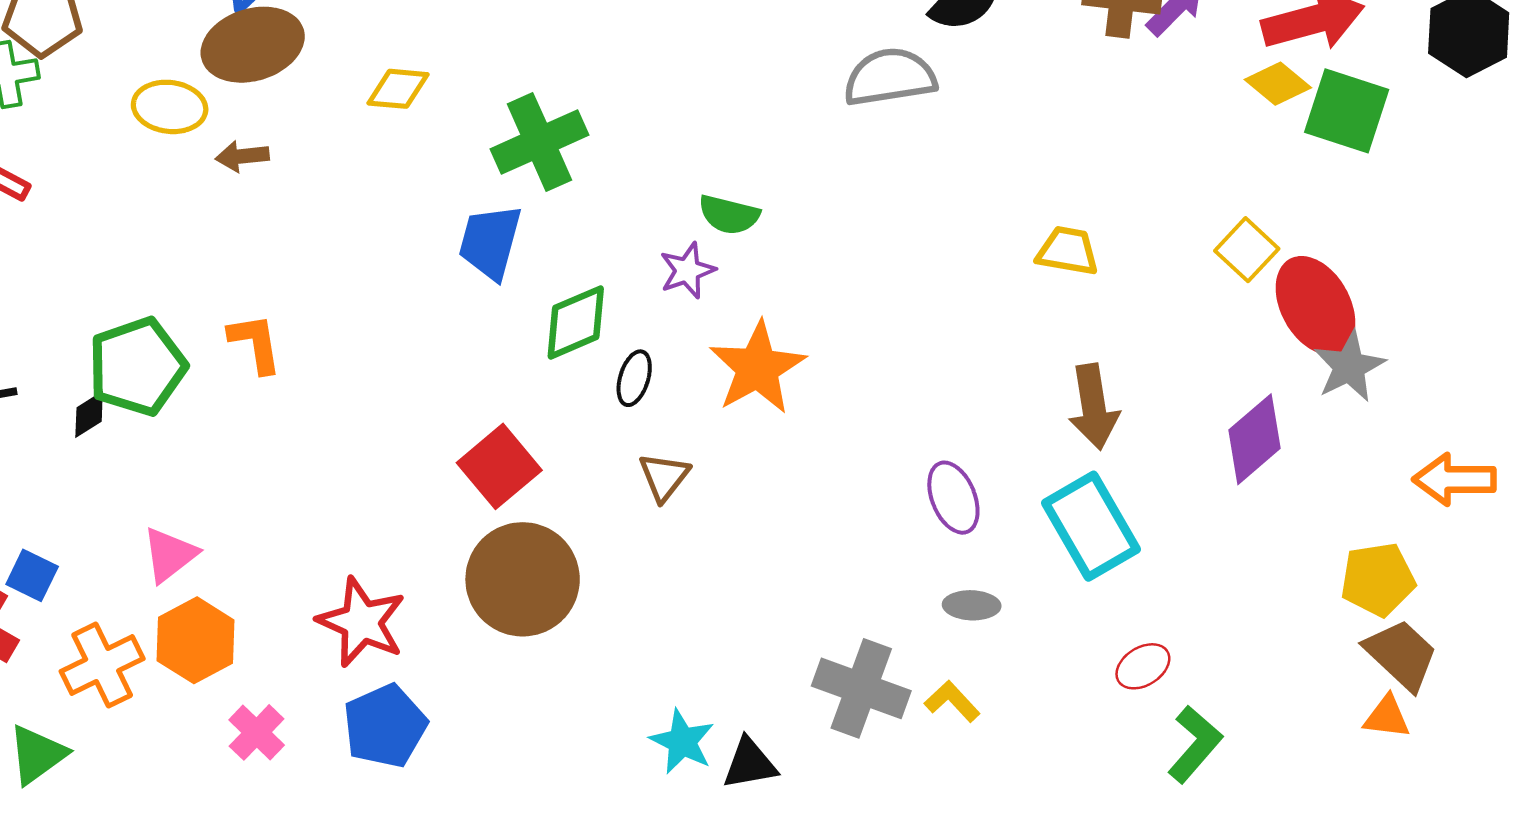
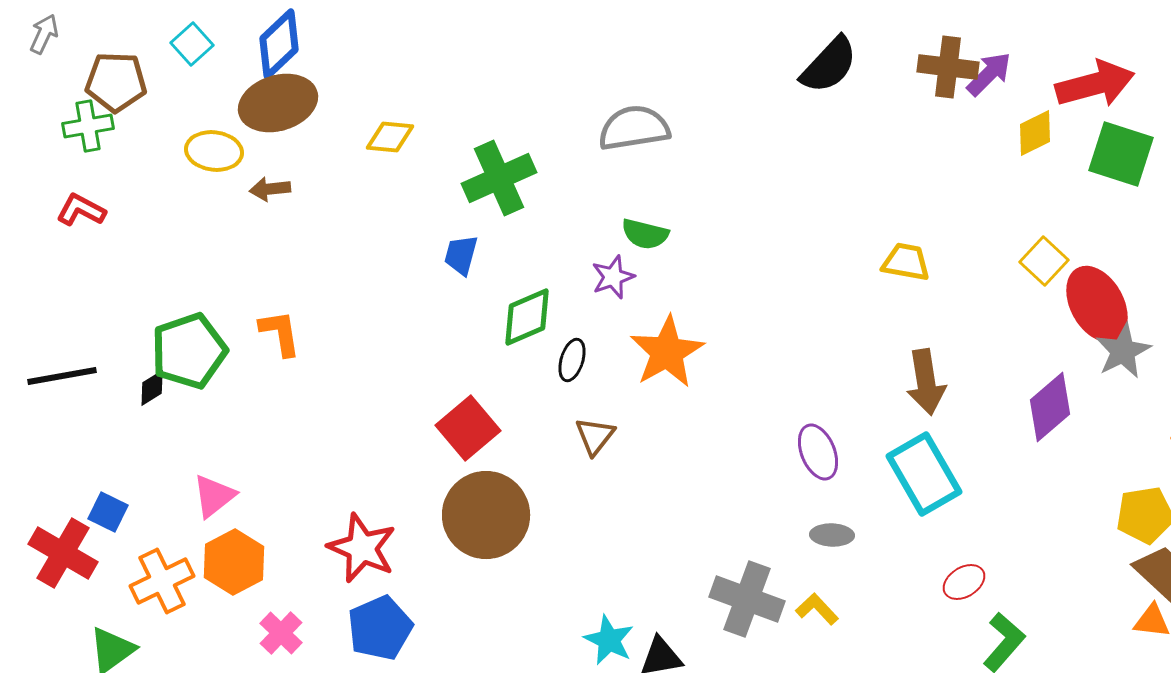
gray semicircle: (890, 77) -> (634, 128), moved
yellow diamond: (1278, 84) -> (1035, 133), moved, turned -66
blue trapezoid: (490, 242) -> (461, 255), size x0.7

